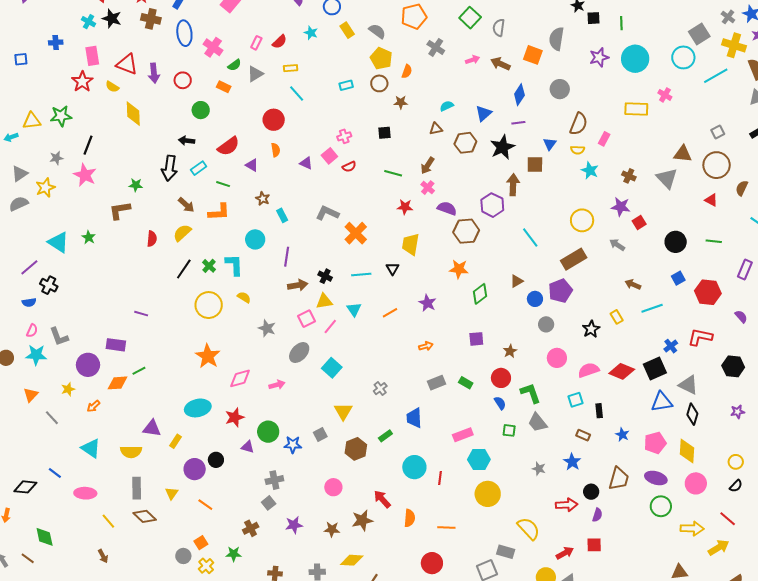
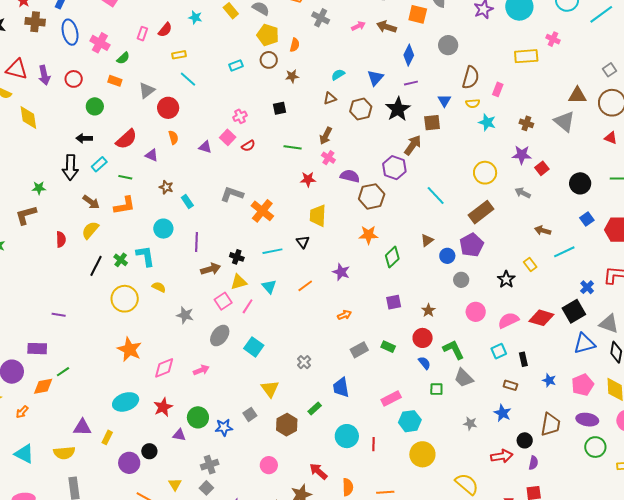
gray triangle: (255, 74) -> (147, 90), moved
brown arrow: (513, 185) -> (413, 145), turned 40
yellow triangle: (172, 493) -> (175, 484), moved

